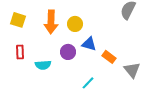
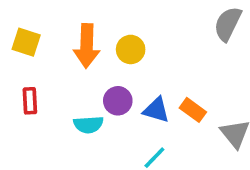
blue triangle: (89, 44) -> (156, 110), moved
cyan semicircle: (43, 65) -> (88, 125), moved

